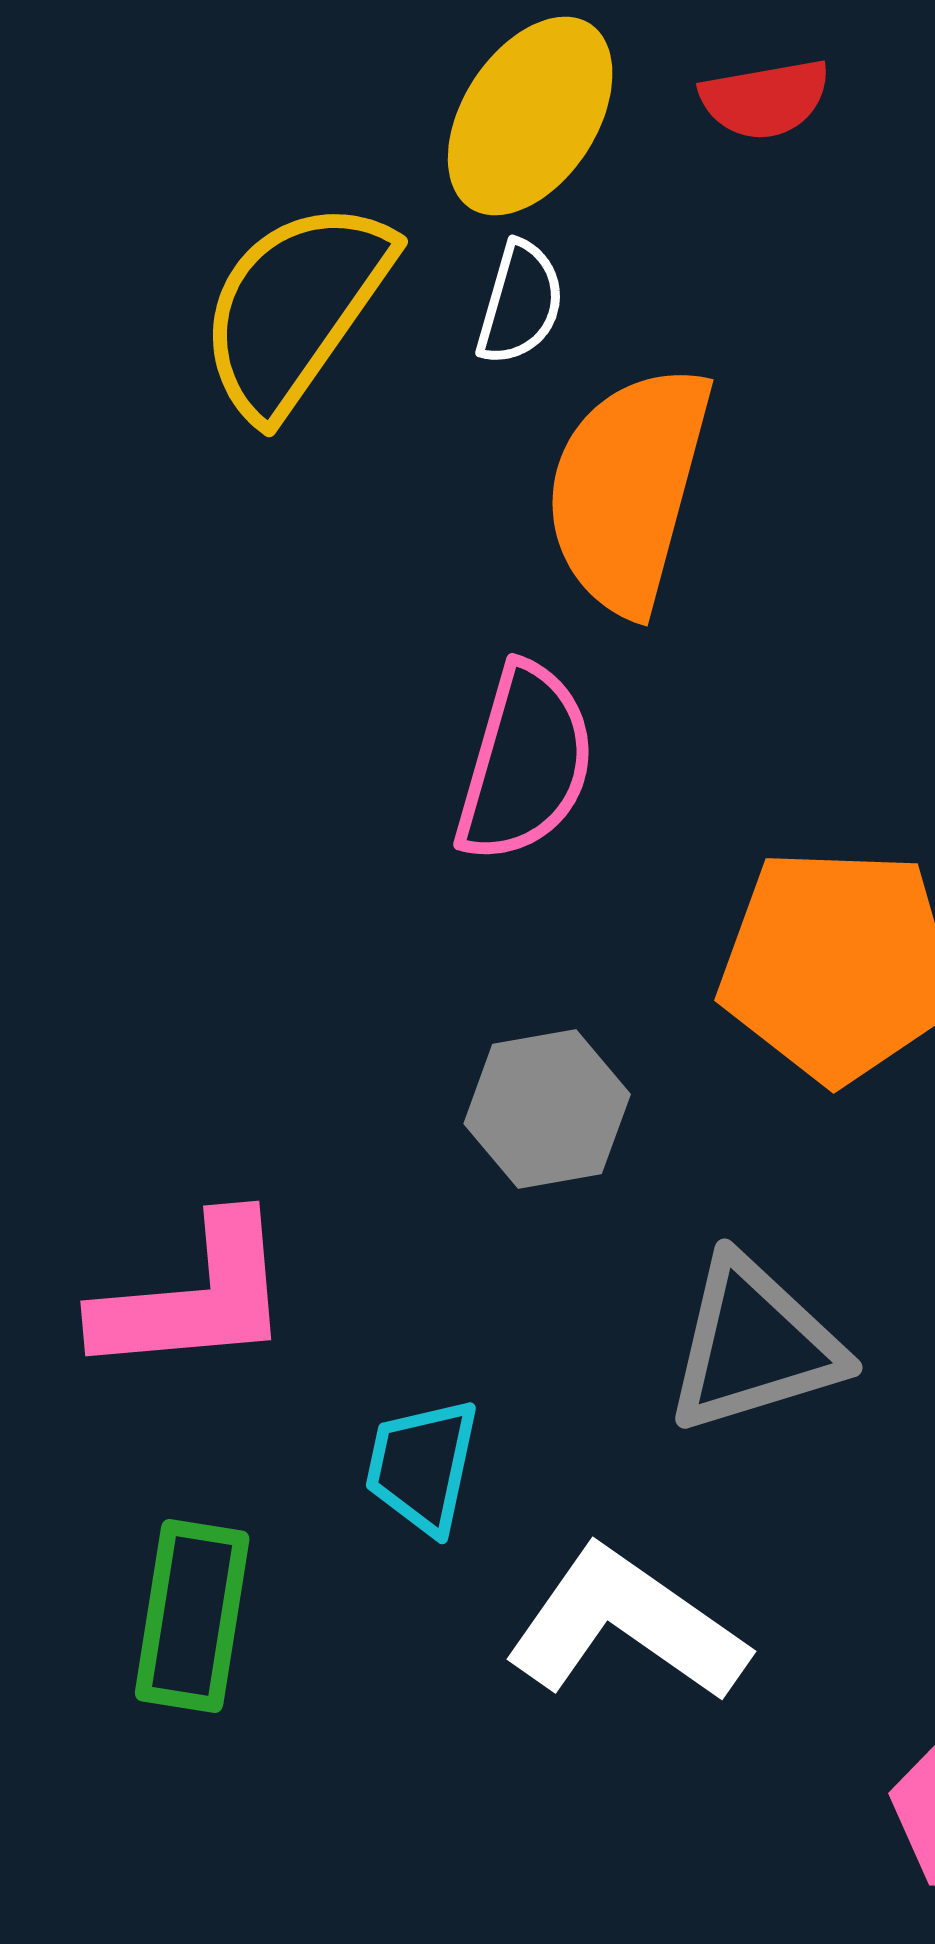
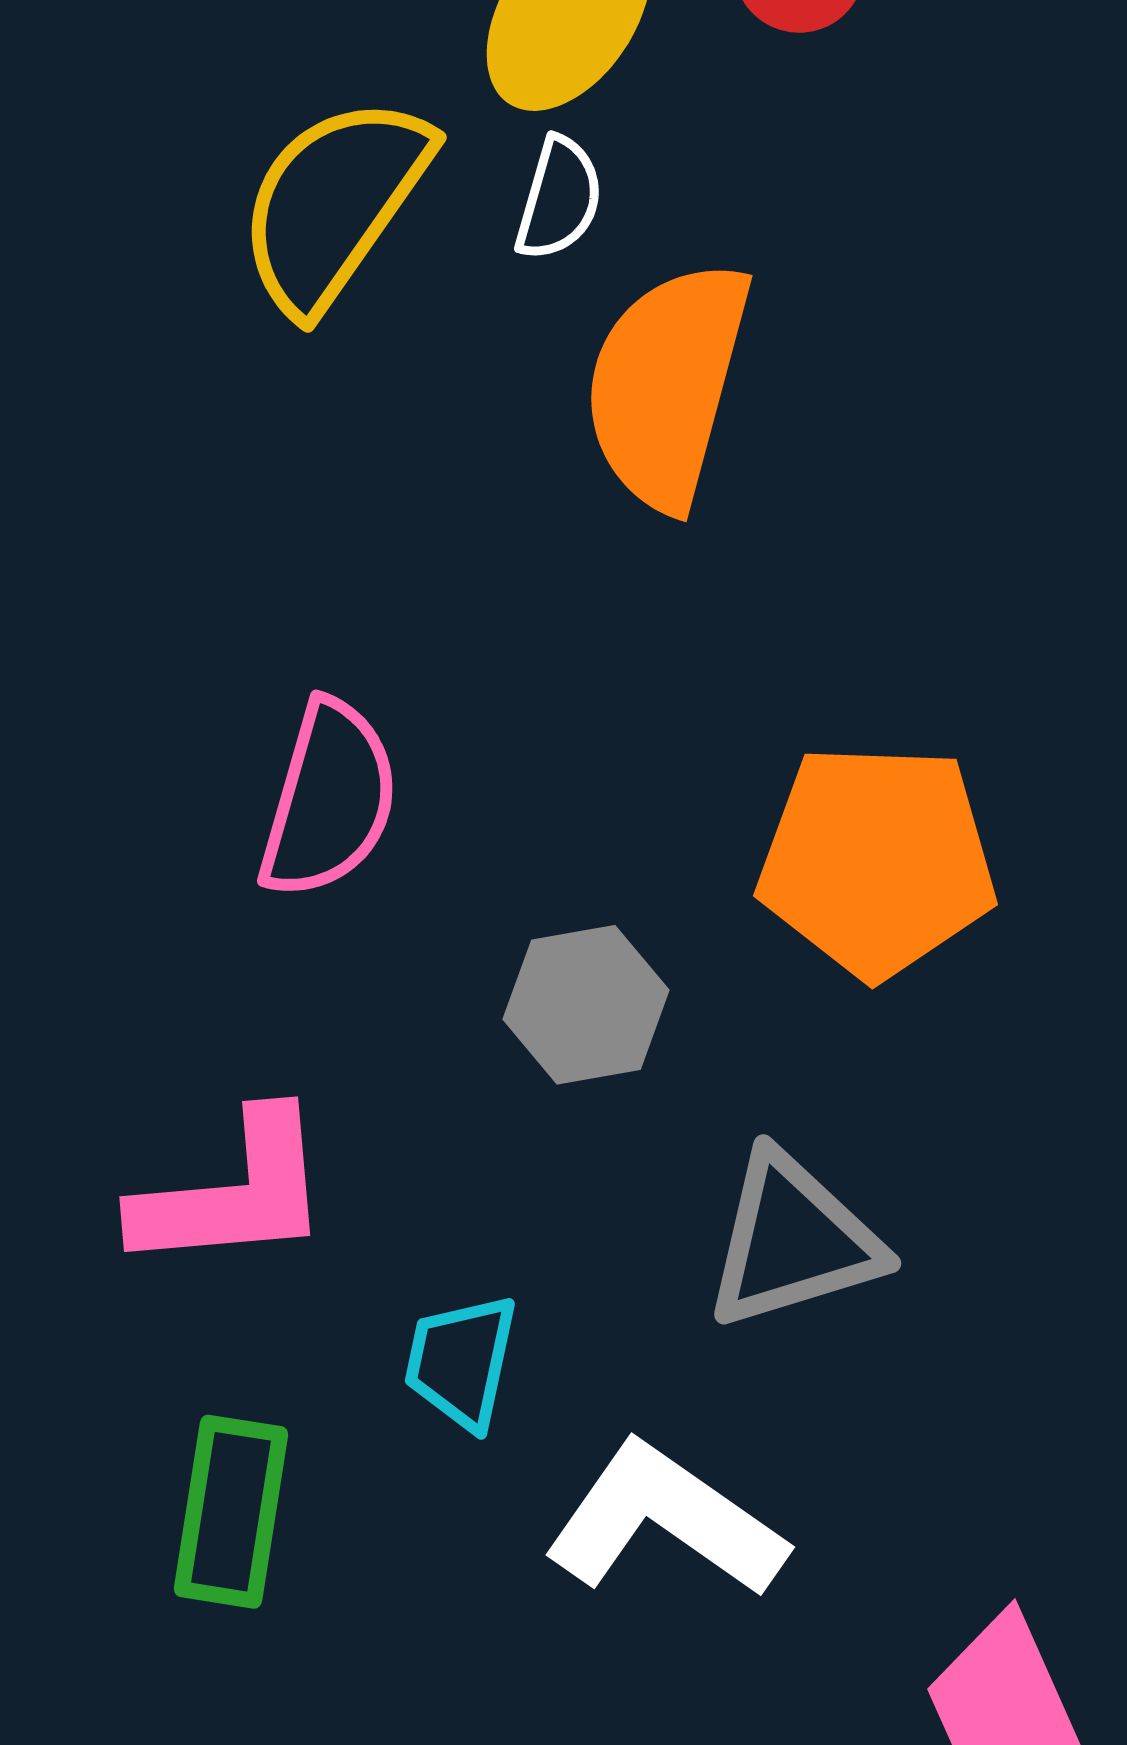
pink semicircle: (525, 763) -> (329, 800), moved

